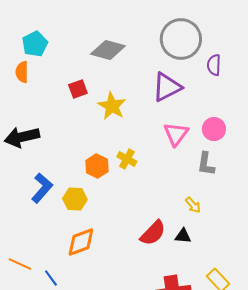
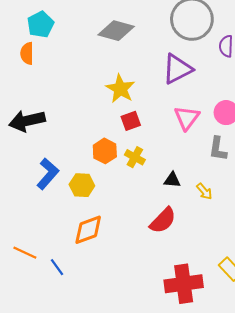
red square: (78, 89) -> (131, 121), moved
yellow cross: (127, 159) -> (135, 157), moved
black triangle: (183, 236) -> (172, 180), moved

